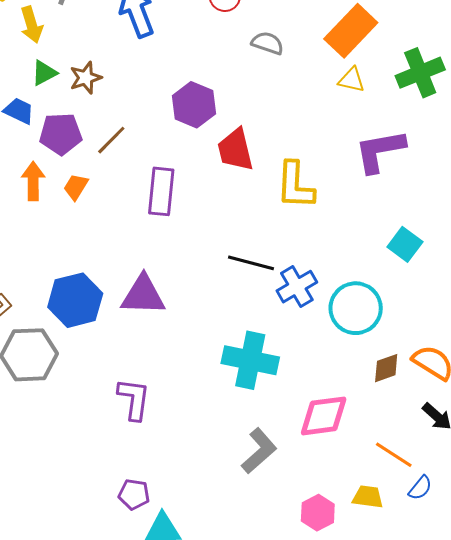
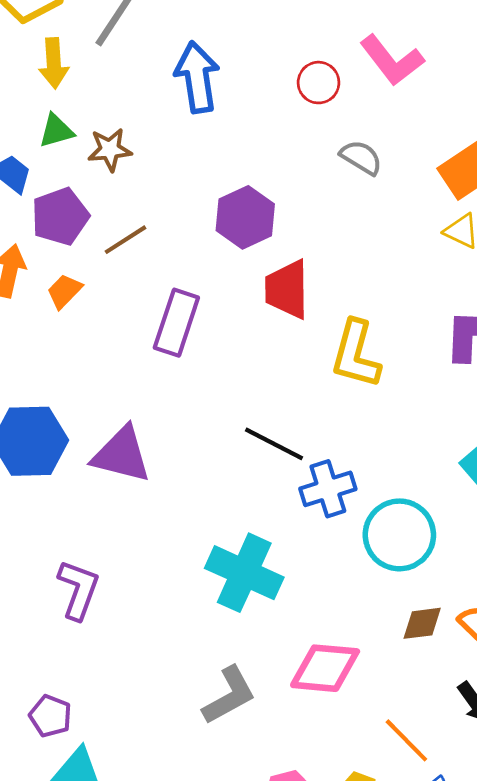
purple pentagon: (61, 134) -> (60, 216), turned -30

